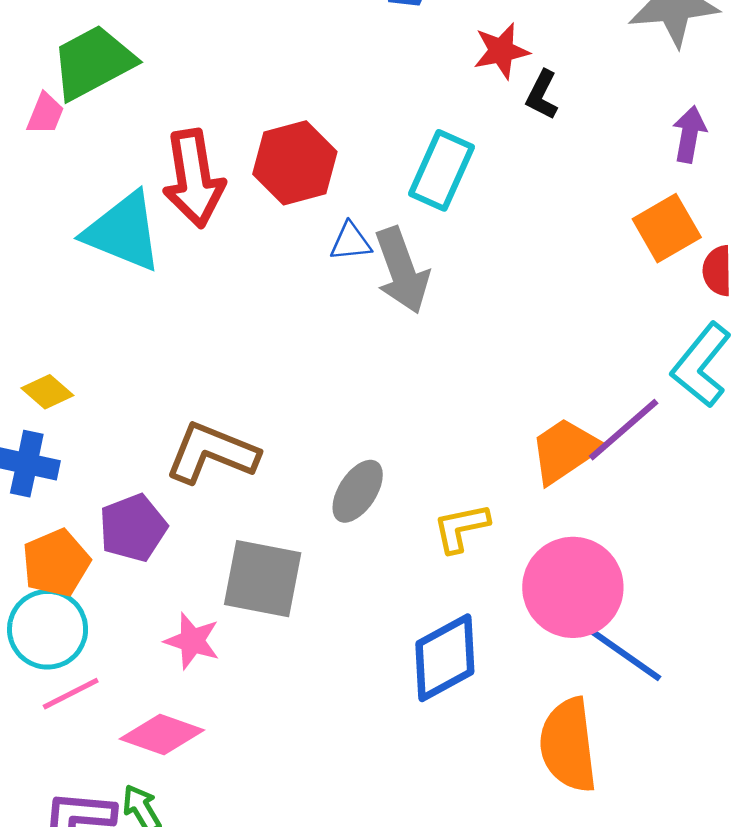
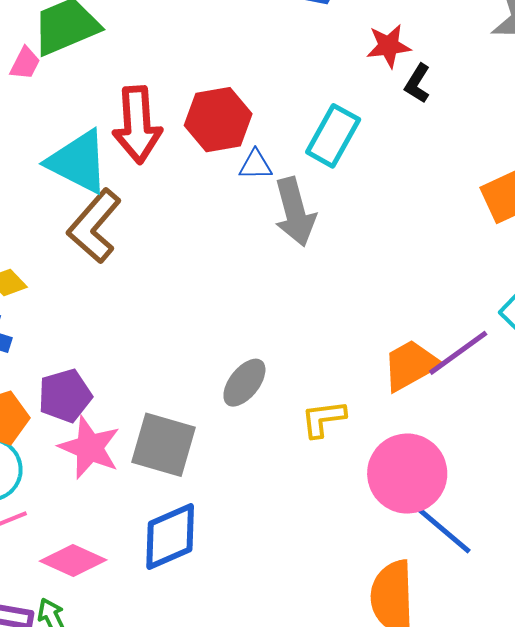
blue triangle: (351, 242) -> (255, 165), moved
brown L-shape: (212, 453) -> (94, 226), moved, turned -76
pink star: (192, 641) -> (90, 448), moved, size x1.4
blue diamond: (445, 658) -> (170, 537), moved

